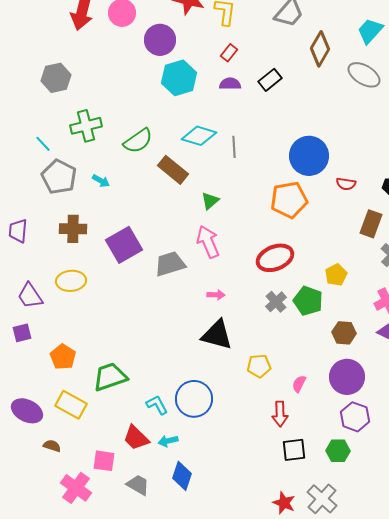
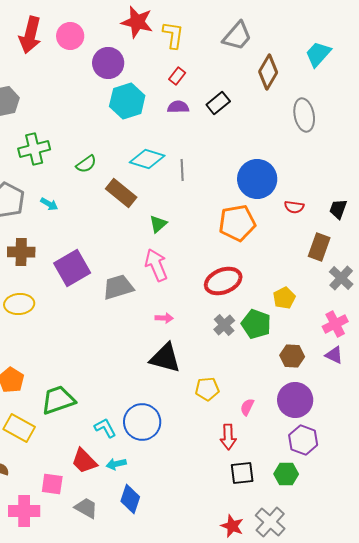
gray ellipse: (364, 75) -> (304, 115), moved, turned 48
green semicircle: (138, 141) -> (86, 164), size x0.7
pink cross: (76, 488) -> (24, 511), turned -36

